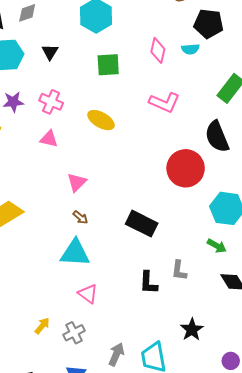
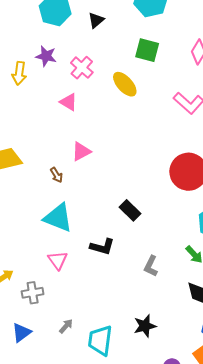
yellow ellipse: (101, 120) -> (125, 84), moved
brown arrow: (80, 217) -> (56, 175), moved
black rectangle: (142, 224) -> (130, 210), size x0.7
black L-shape: (148, 283) -> (102, 247), moved, turned -95
gray arrow: (116, 354) -> (66, 326), size x0.7

